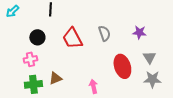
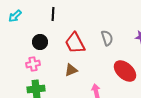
red ellipse: (122, 66) -> (125, 71), turned -30
brown triangle: (55, 78) -> (71, 70), moved

